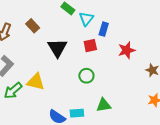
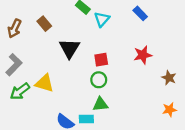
blue rectangle: (104, 29) -> (140, 13), moved, turned -64
red square: (90, 46) -> (101, 60), moved
green triangle: (104, 105) -> (100, 104), moved

